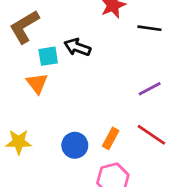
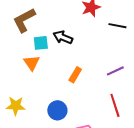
red line: (151, 135) -> (115, 105), turned 35
orange rectangle: (111, 138) -> (75, 75), moved

